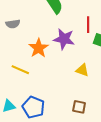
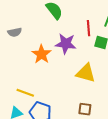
yellow line: (20, 70) -> (25, 93), moved
yellow triangle: (82, 70) -> (86, 73), size x1.5

